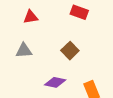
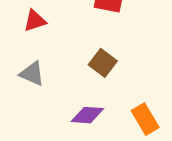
gray triangle: (24, 51) -> (32, 74), turned 36

